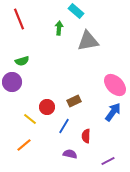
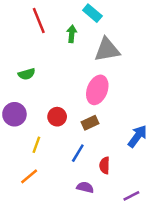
red line: (19, 19) -> (39, 20), moved
purple circle: (12, 82) -> (14, 114), moved
pink ellipse: (115, 85) -> (97, 90), moved, turned 65
red circle: (47, 107) -> (57, 117), moved
yellow line: (30, 119) -> (36, 145), turned 72

